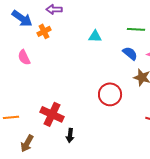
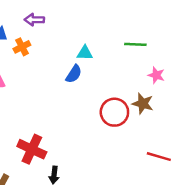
blue semicircle: (130, 53) -> (74, 74), moved, turned 84
red circle: (110, 94) -> (114, 112), moved

